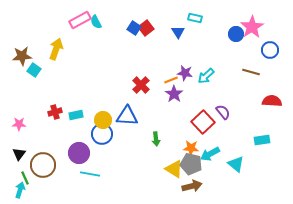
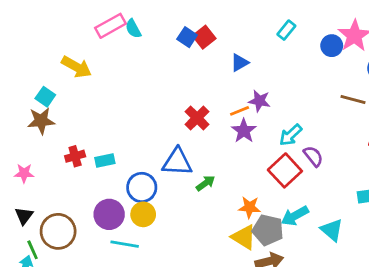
cyan rectangle: (195, 18) -> (286, 30), moved, turned -64
blue triangle: (178, 32) -> (240, 63), moved, turned 32
yellow arrow: (56, 49) -> (76, 67), turned 100
brown star: (22, 56) -> (41, 121), moved
cyan arrow: (206, 76) -> (291, 135), moved
yellow circle: (103, 120) -> (143, 214), moved
green arrow: (156, 139) -> (206, 183), moved, turned -120
orange star: (191, 148) -> (249, 207), moved

